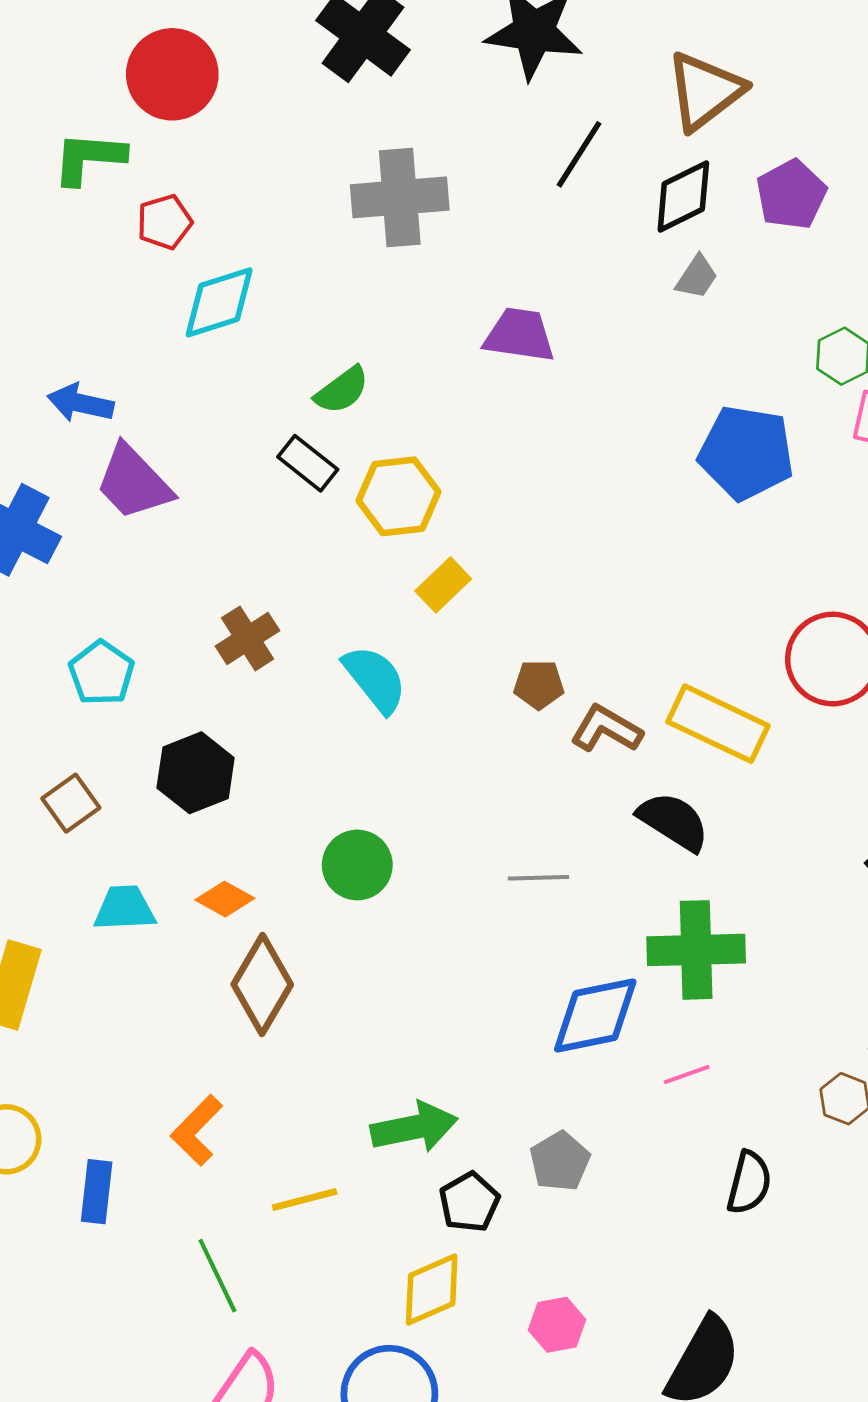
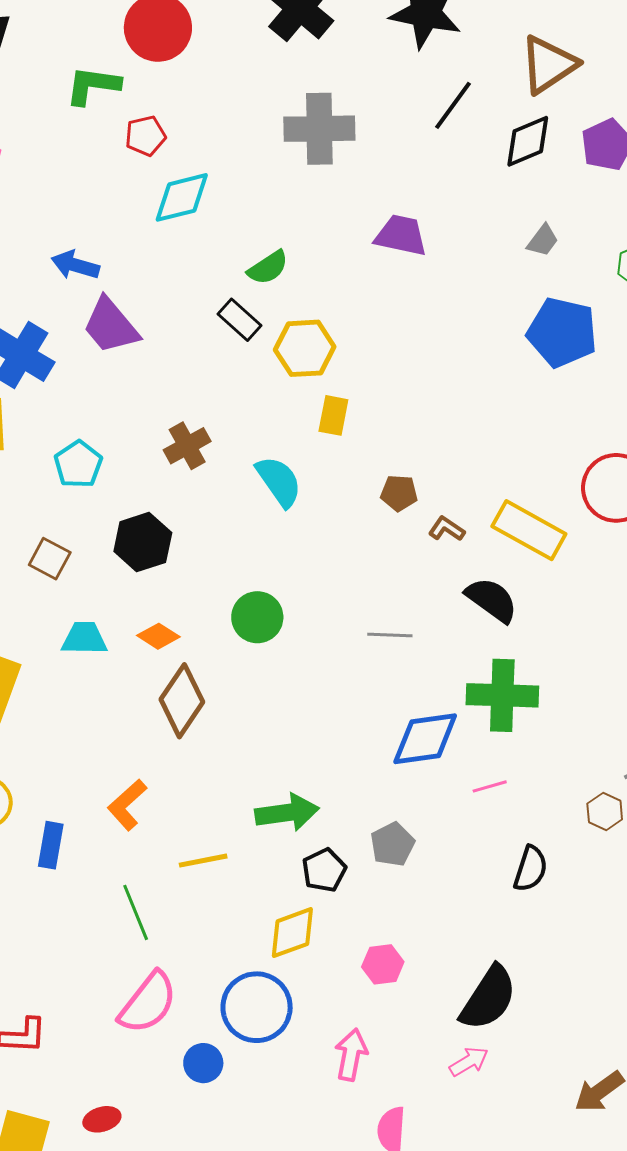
gray trapezoid: (697, 277) -> (543, 240), moved
yellow rectangle: (443, 585) -> (333, 415), turned -39
brown L-shape: (606, 729) -> (447, 529), size x0.7
brown square: (71, 803) -> (50, 559), turned -30

